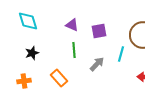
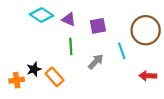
cyan diamond: (28, 21) -> (42, 15), moved, turned -40
black star: (32, 53) -> (34, 69), moved
cyan line: (121, 54) -> (122, 51), turned -35

